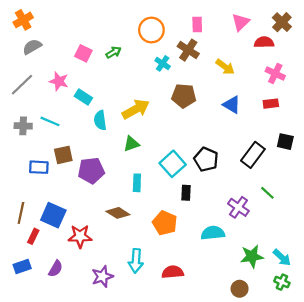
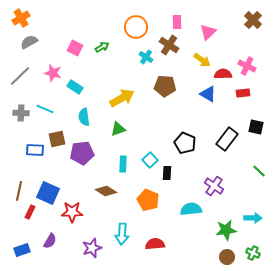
pink triangle: (241, 22) -> (208, 32), moved
red semicircle: (264, 42) -> (223, 74), moved
cyan semicircle: (100, 120) -> (84, 117), moved
cyan square: (173, 164) -> (150, 160), moved, size x0.7
green line: (267, 193) -> (259, 171), moved
cyan arrow: (282, 258) -> (253, 218), moved, turned -42
blue rectangle: (22, 266) -> (22, 250), moved
brown circle: (240, 289) -> (227, 257), moved

